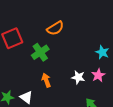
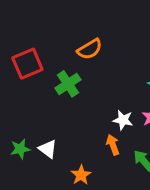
orange arrow: (46, 80) -> (113, 145), moved

